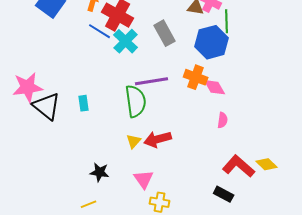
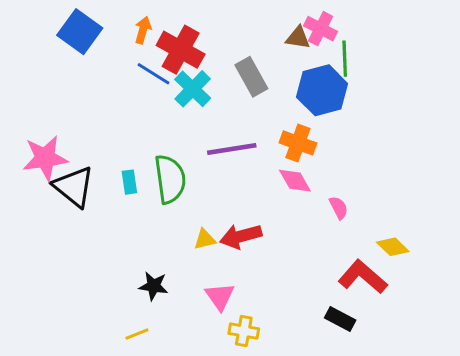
pink diamond: (215, 87) -> (295, 181), moved
green semicircle: (136, 101) -> (170, 179), moved
pink semicircle: (223, 120) -> (339, 208), turned -35
yellow triangle: (134, 141) -> (205, 239), turned 35
yellow diamond: (267, 164) -> (393, 247), moved

